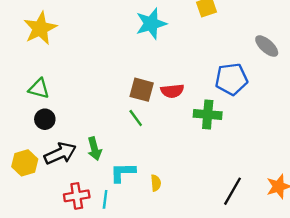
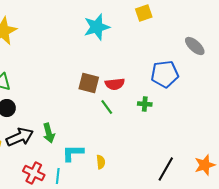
green cross: (208, 114) -> (145, 104), size x0.6
green line: (136, 118) -> (107, 107), moved
red cross: (77, 196) -> (34, 173), turned 35

